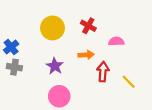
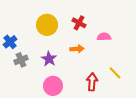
gray cross: (14, 67) -> (21, 60), moved, turned -32
red arrow: (103, 72) -> (92, 82), moved

